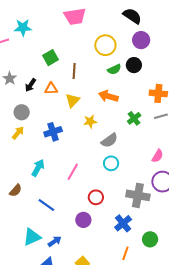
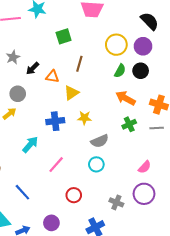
purple circle: (141, 40) -> (143, 46), moved
green square: (50, 58) -> (64, 36), moved
green semicircle: (114, 69) -> (120, 71), turned -48
orange arrow: (108, 96) -> (126, 98), moved
blue cross: (53, 132) -> (55, 121), moved
cyan arrow: (38, 168) -> (30, 144), moved
gray cross: (138, 195) -> (116, 202), size x0.6
purple circle: (83, 220) -> (51, 223), moved

